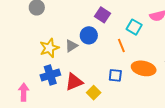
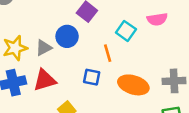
blue square: (115, 75) -> (92, 77), moved
red triangle: (74, 82) -> (45, 80), moved

